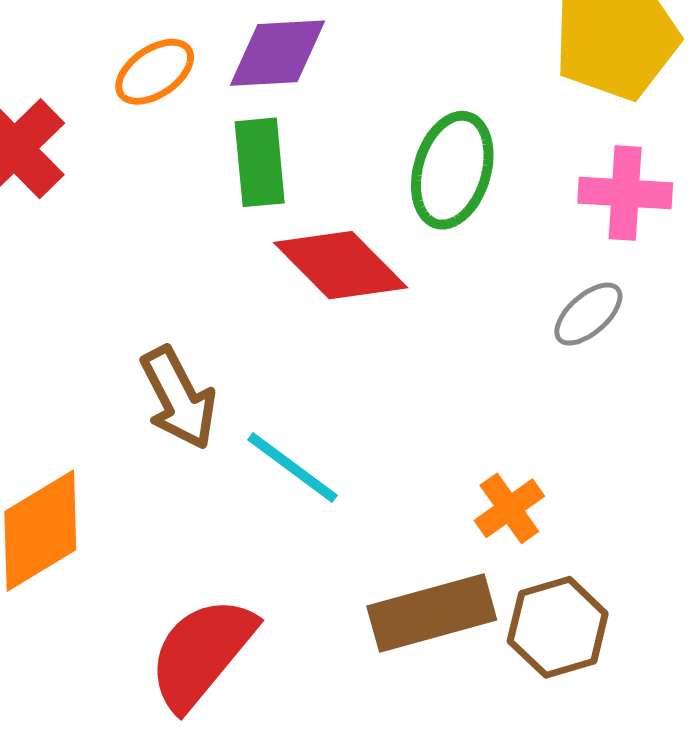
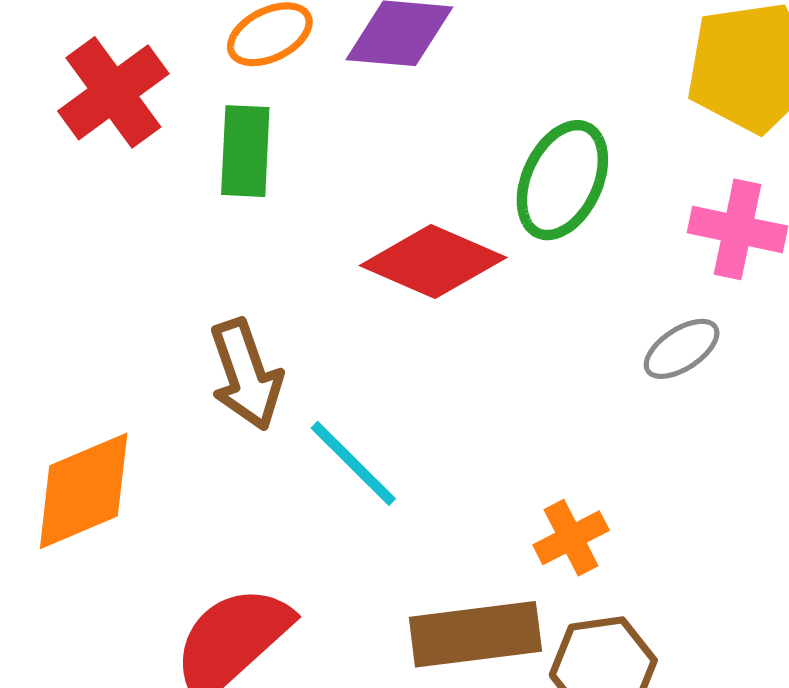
green rectangle: (260, 162) -> (245, 151), moved
red diamond: (341, 265) -> (433, 262), turned -30

